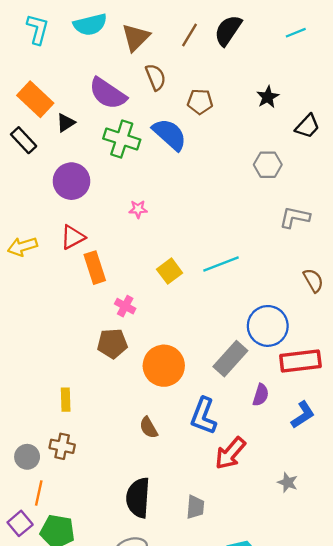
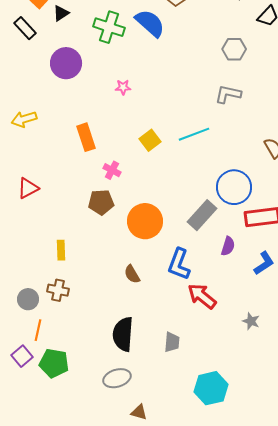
gray L-shape: (295, 217) -> (228, 94), moved
red triangle: (73, 237) -> (28, 188), moved
red arrow: (230, 453) -> (202, 296), turned 88

